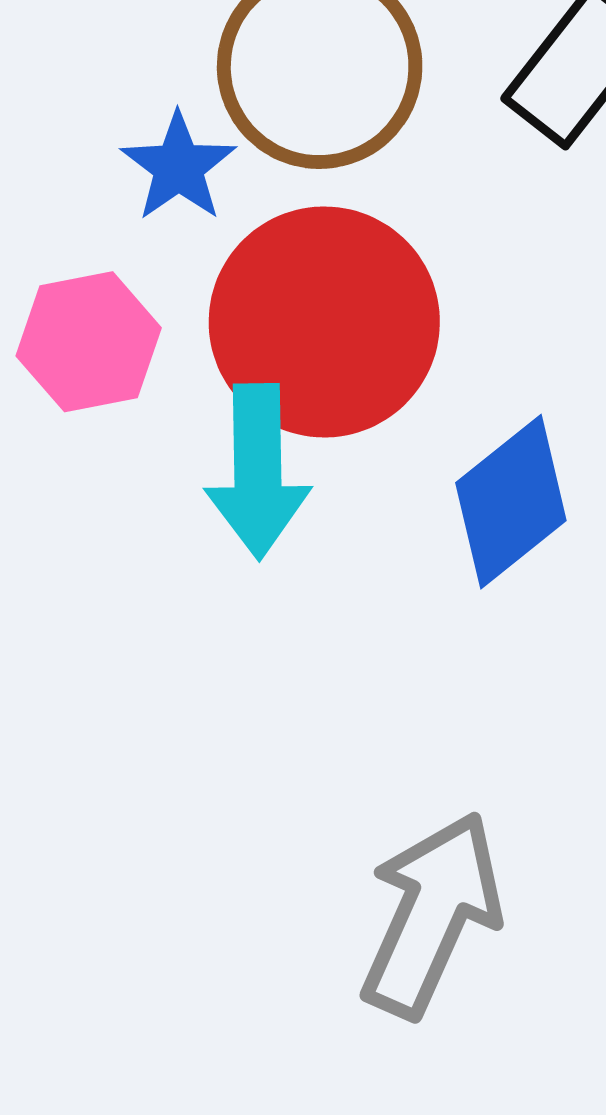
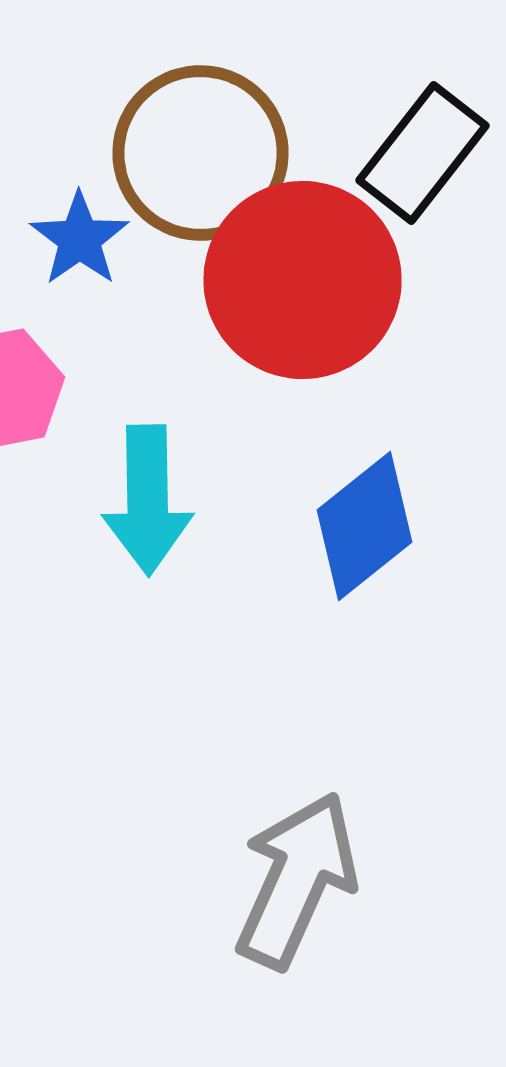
red circle: (324, 322) -> (303, 280), moved

